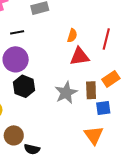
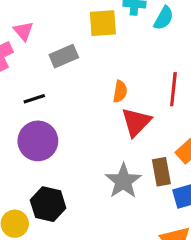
red triangle: (79, 56) -> (136, 122), turned -30
black hexagon: (24, 86) -> (48, 204), moved

